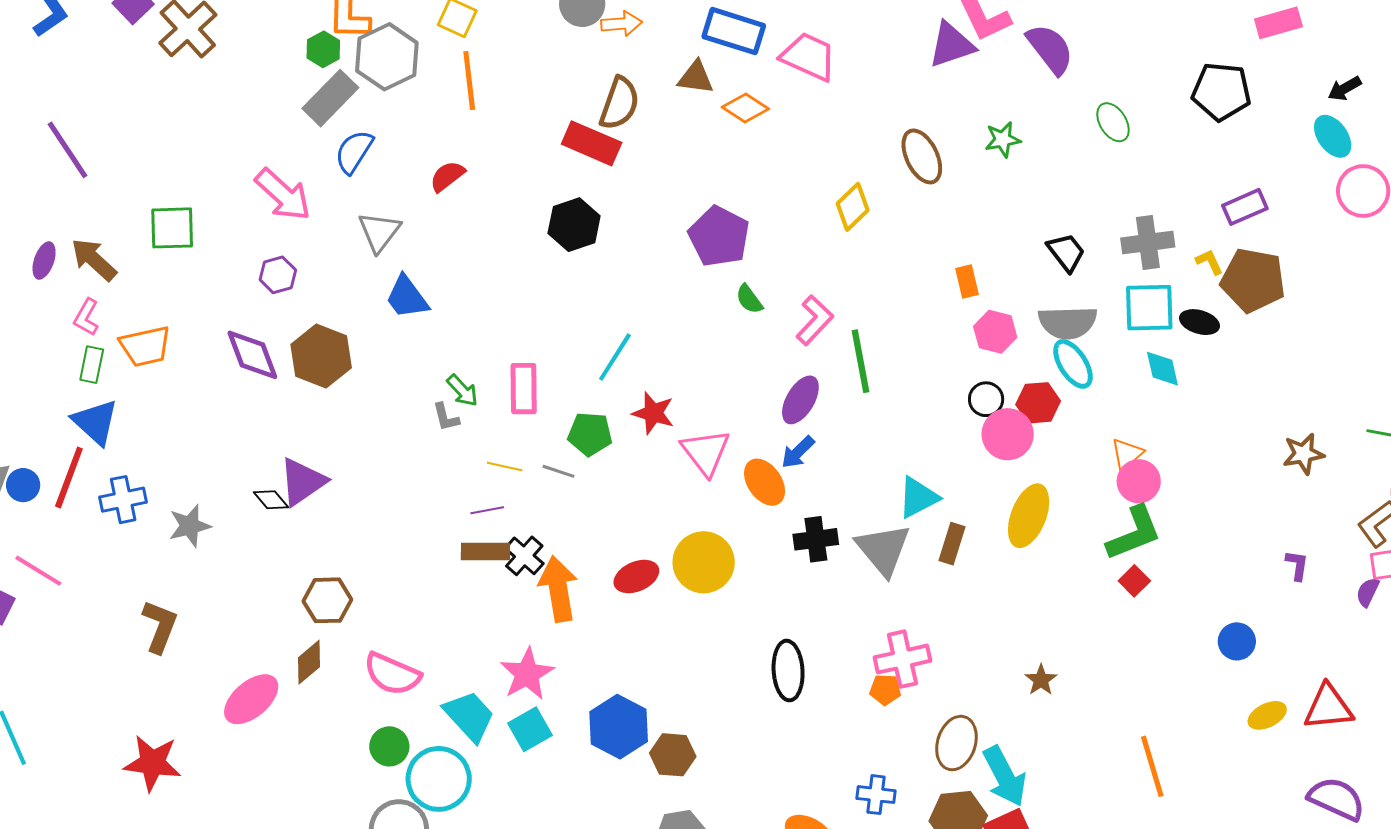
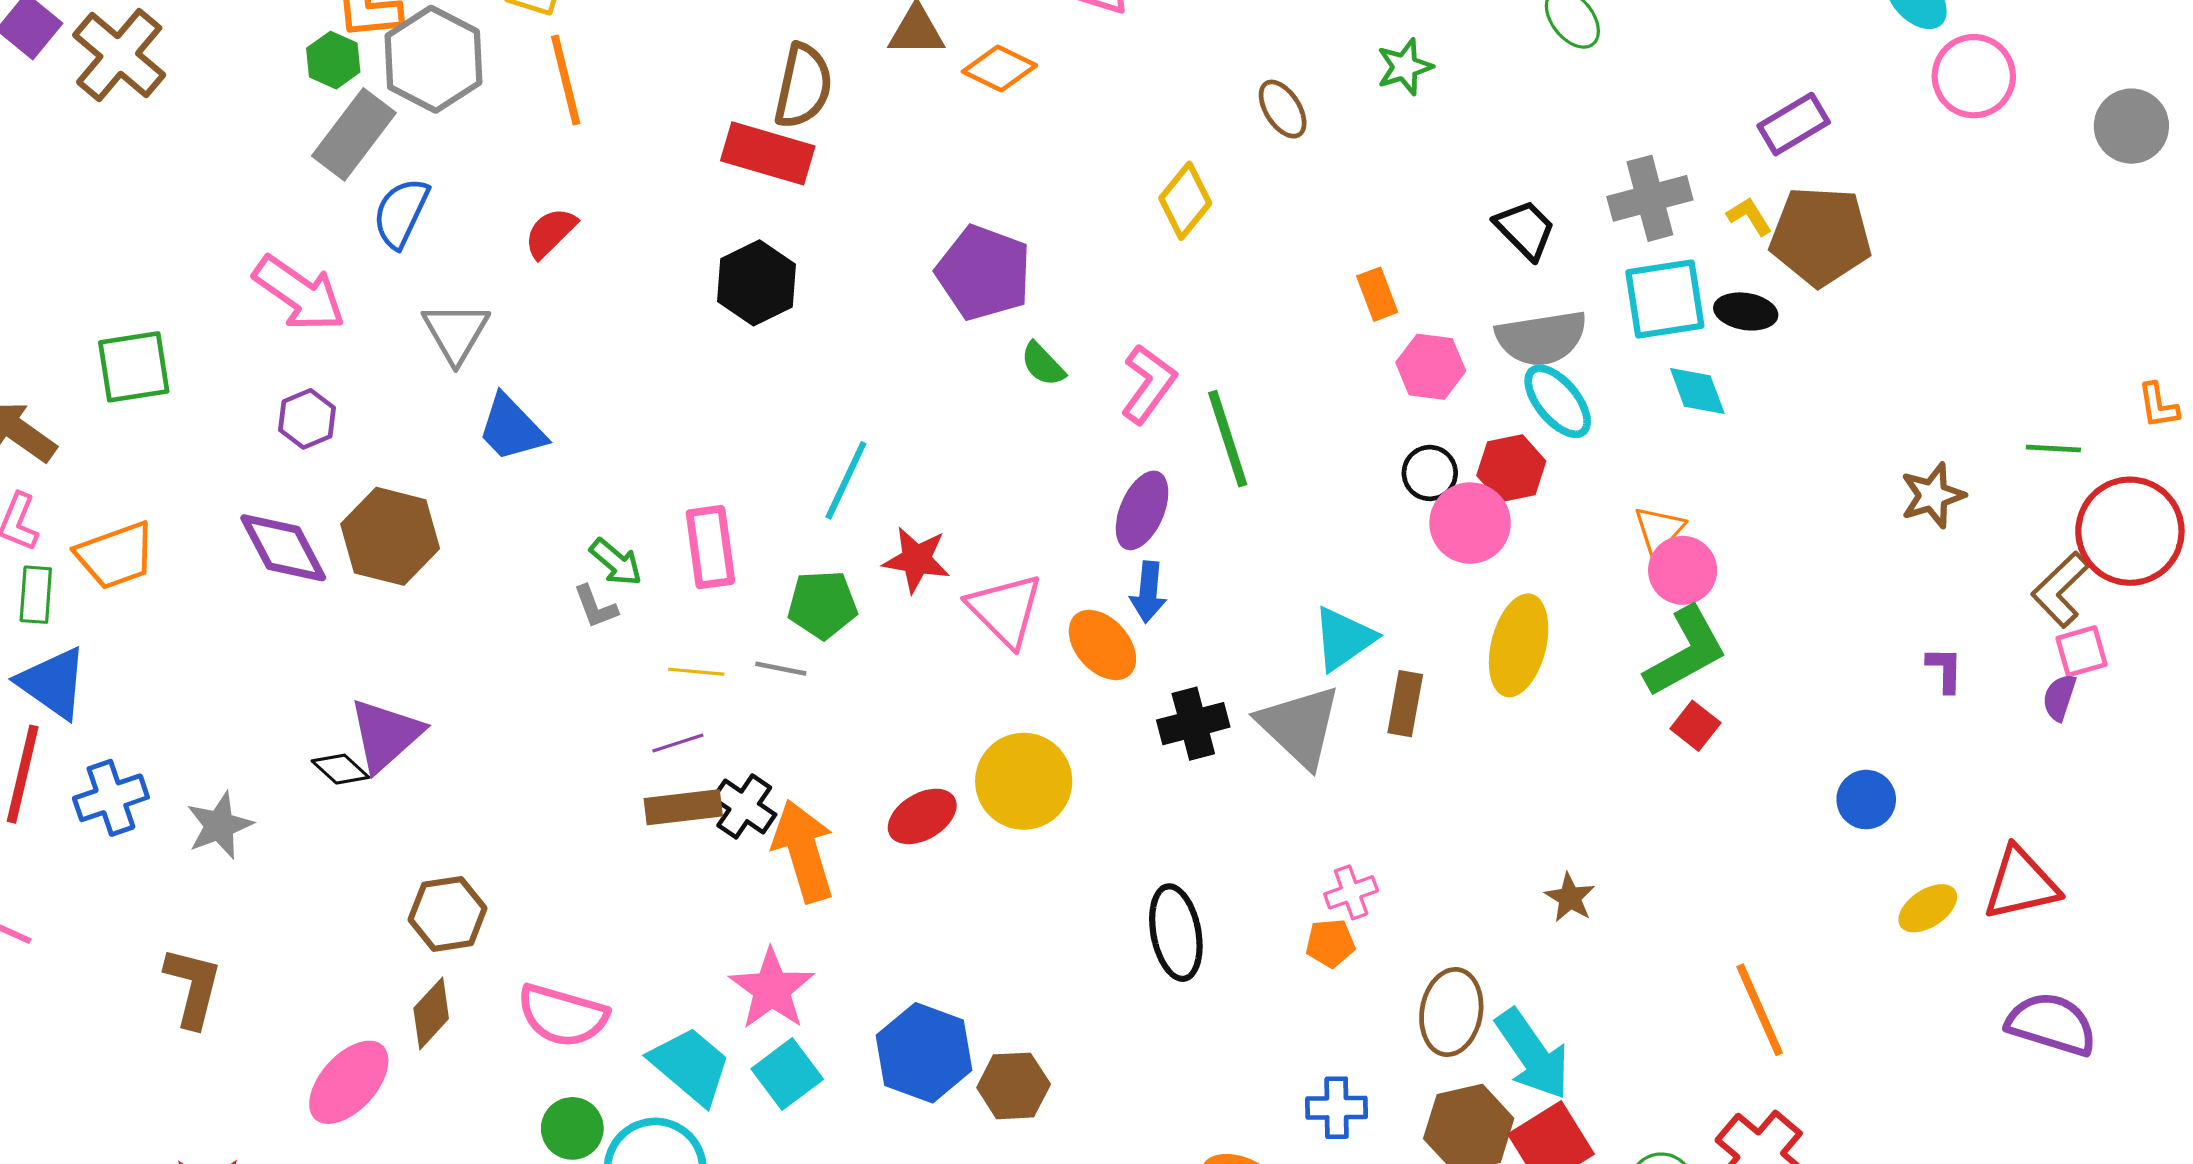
brown ellipse: (922, 156) -> (1283, 109), size x0.7
blue arrow: (798, 452) -> (1148, 592), turned -33
pink cross: (902, 659) -> (1351, 892), size x0.6

